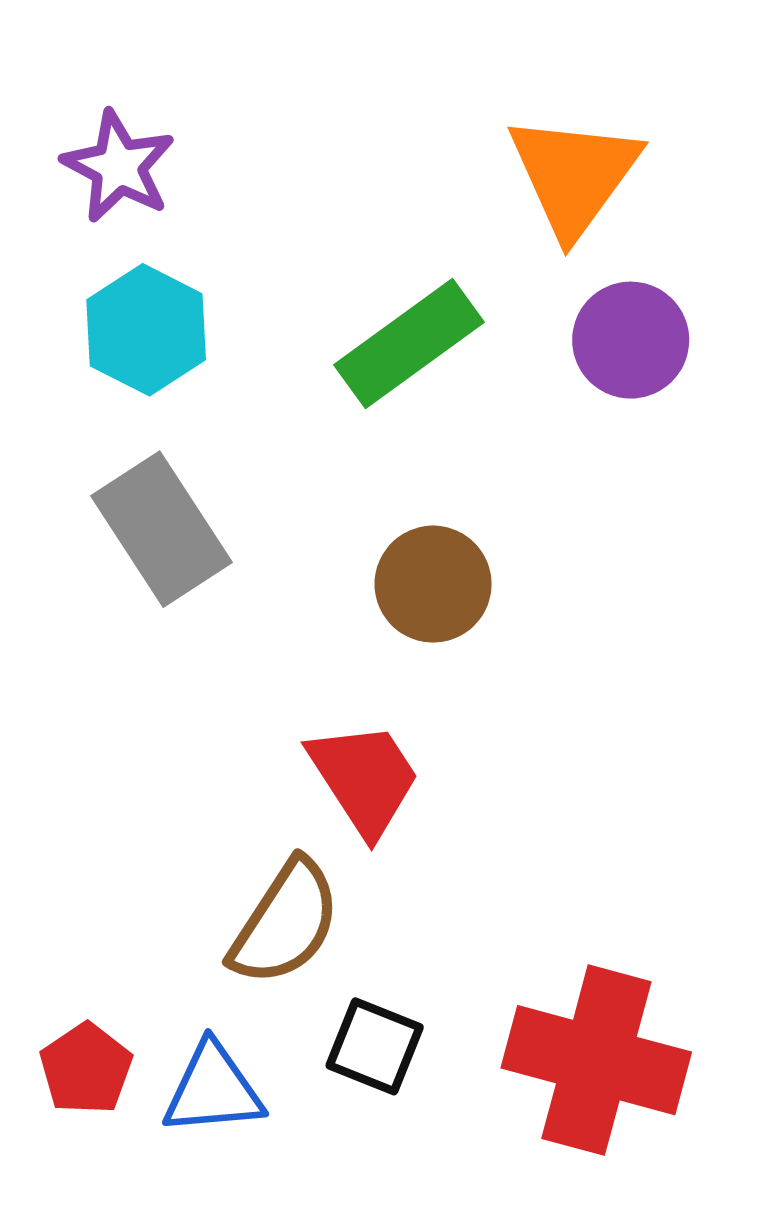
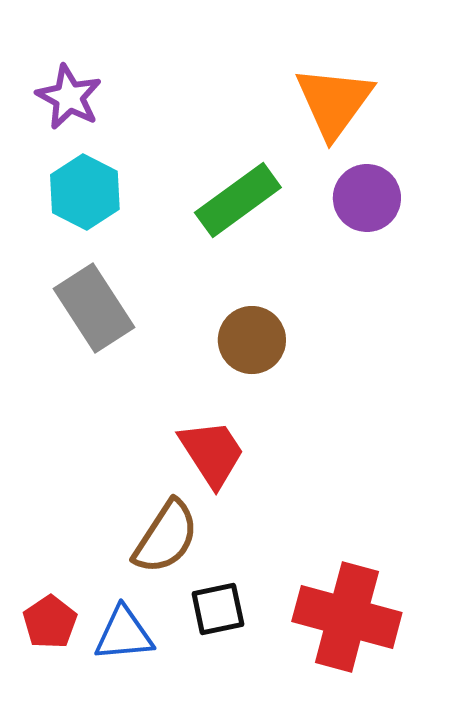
black square: (375, 1046) -> (218, 609), turned -34

